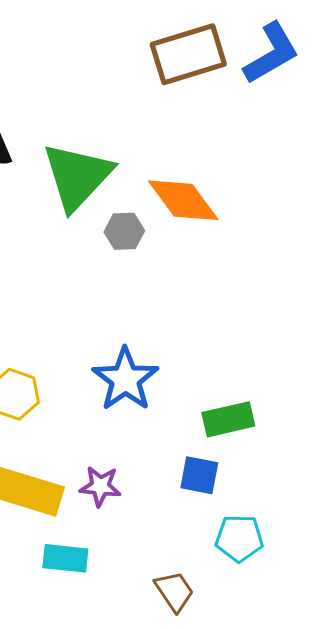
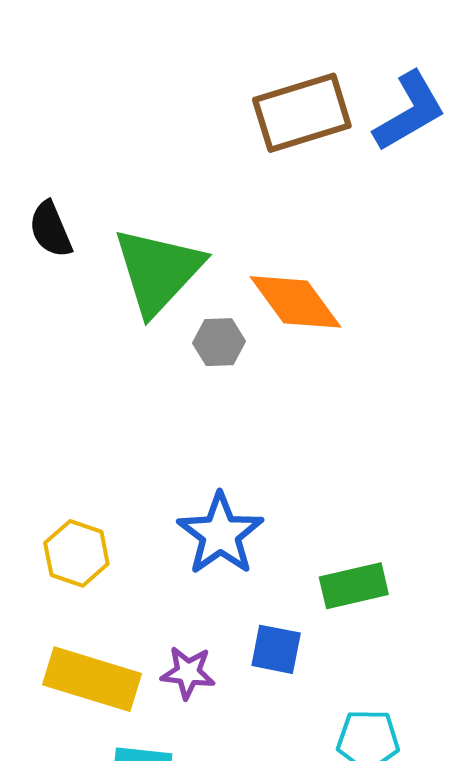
blue square: (199, 475) -> (276, 649), moved

